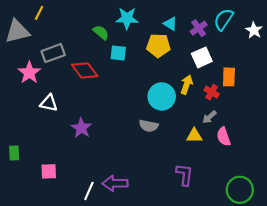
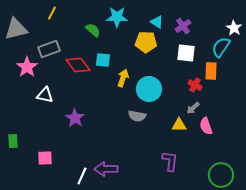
yellow line: (39, 13) -> (52, 13), moved
cyan semicircle: (224, 19) -> (221, 47), moved
cyan square: (118, 53) -> (103, 60), moved
white square: (202, 57) -> (186, 53), turned 30
yellow arrow: (187, 85) -> (123, 78), moved

